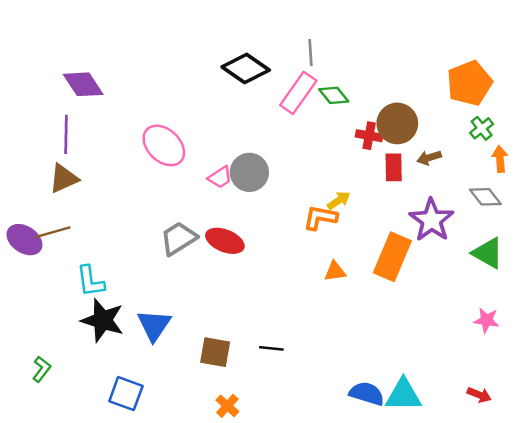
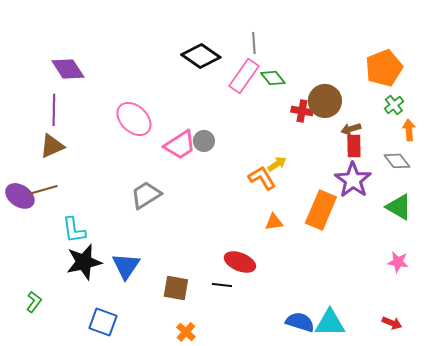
red rectangle: (394, 167) -> (354, 146), moved
gray circle: (249, 172) -> (204, 141), size x0.7
pink trapezoid: (220, 177) -> (180, 145), size x1.6
orange L-shape: (320, 218) -> (262, 178), turned 48
red ellipse: (225, 241) -> (240, 262), moved
black star: (103, 320) -> (84, 262), turned -30

